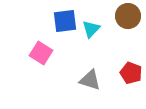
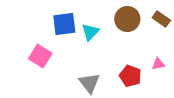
gray triangle: (90, 80) -> (89, 83), turned 35

